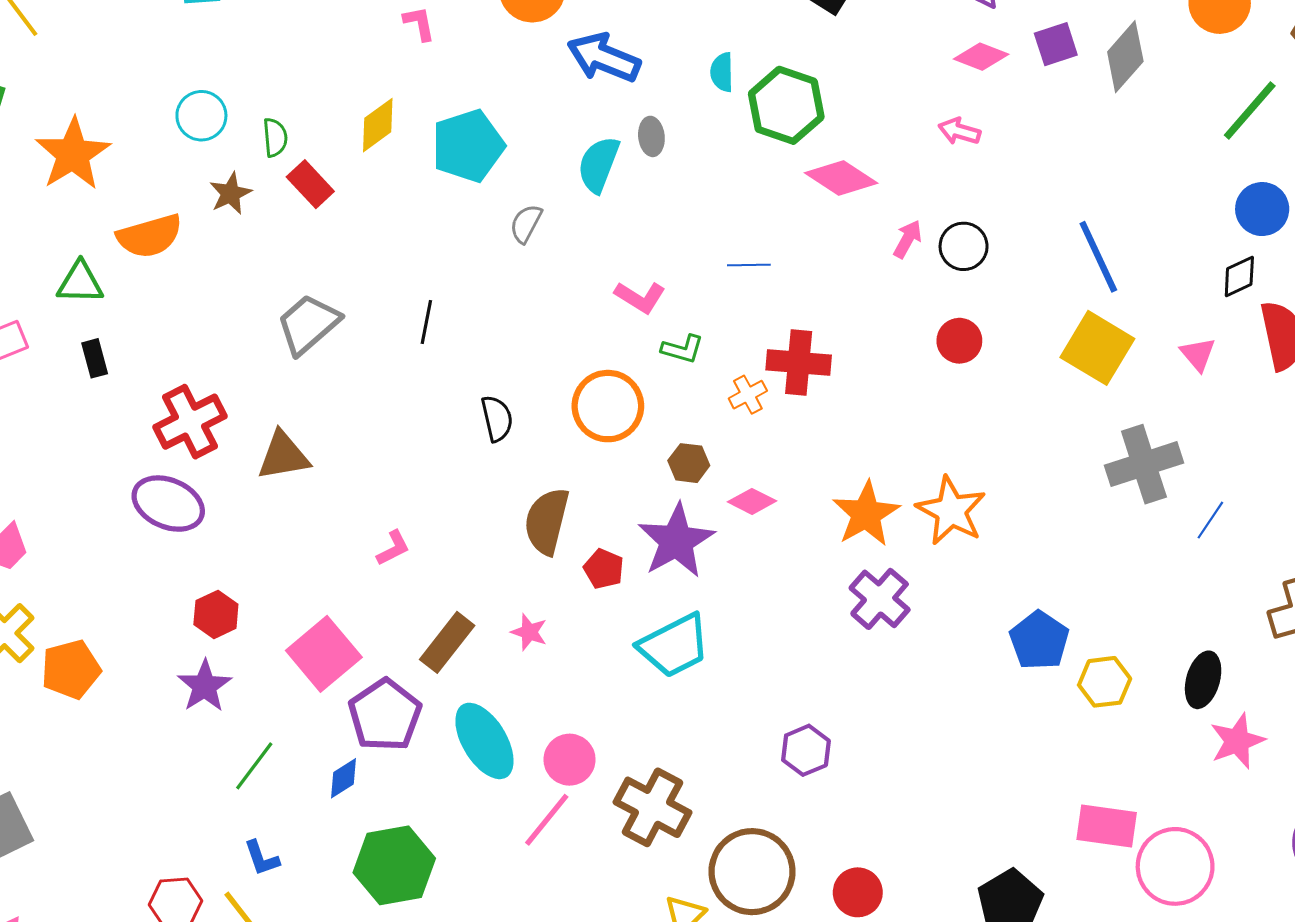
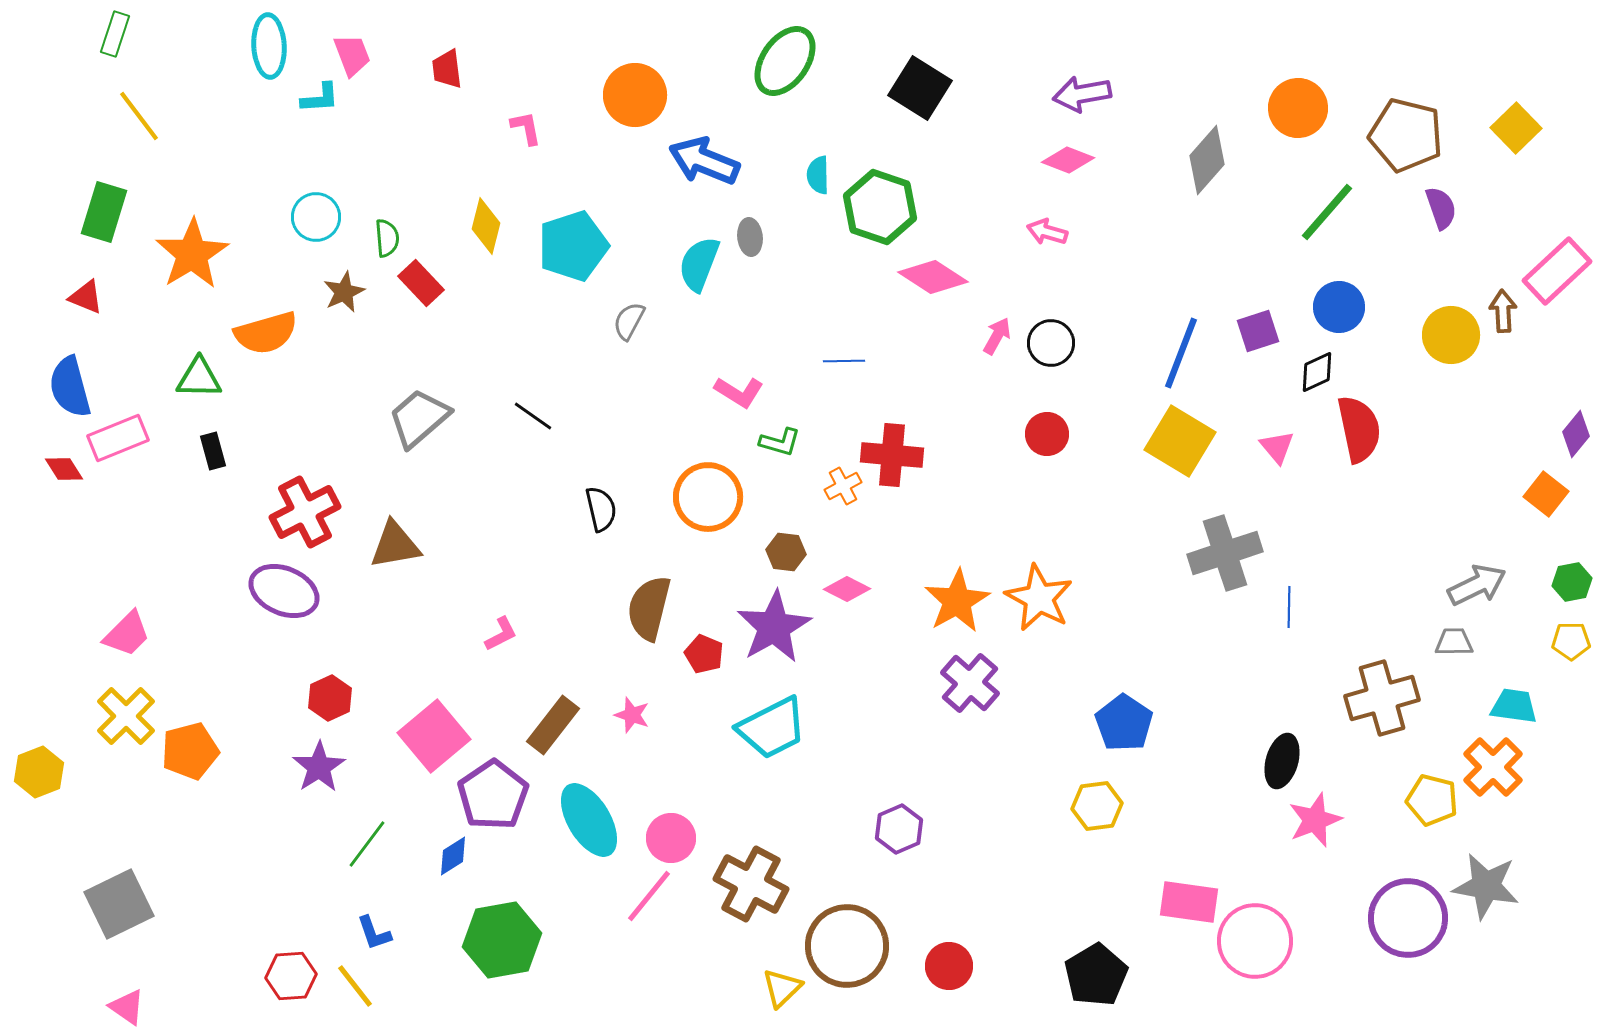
purple square: (1056, 44) -> (1258, 331), moved
yellow diamond: (378, 125) -> (486, 226), turned -40
blue line: (1098, 257) -> (1181, 353), turned 46
black line: (426, 322) -> (533, 416), turned -66
blue line: (1210, 520) -> (1289, 607), turned -33
yellow hexagon: (1105, 682) -> (1097, 806), moved

